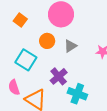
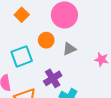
cyan square: (26, 60) -> (22, 56), turned 30

